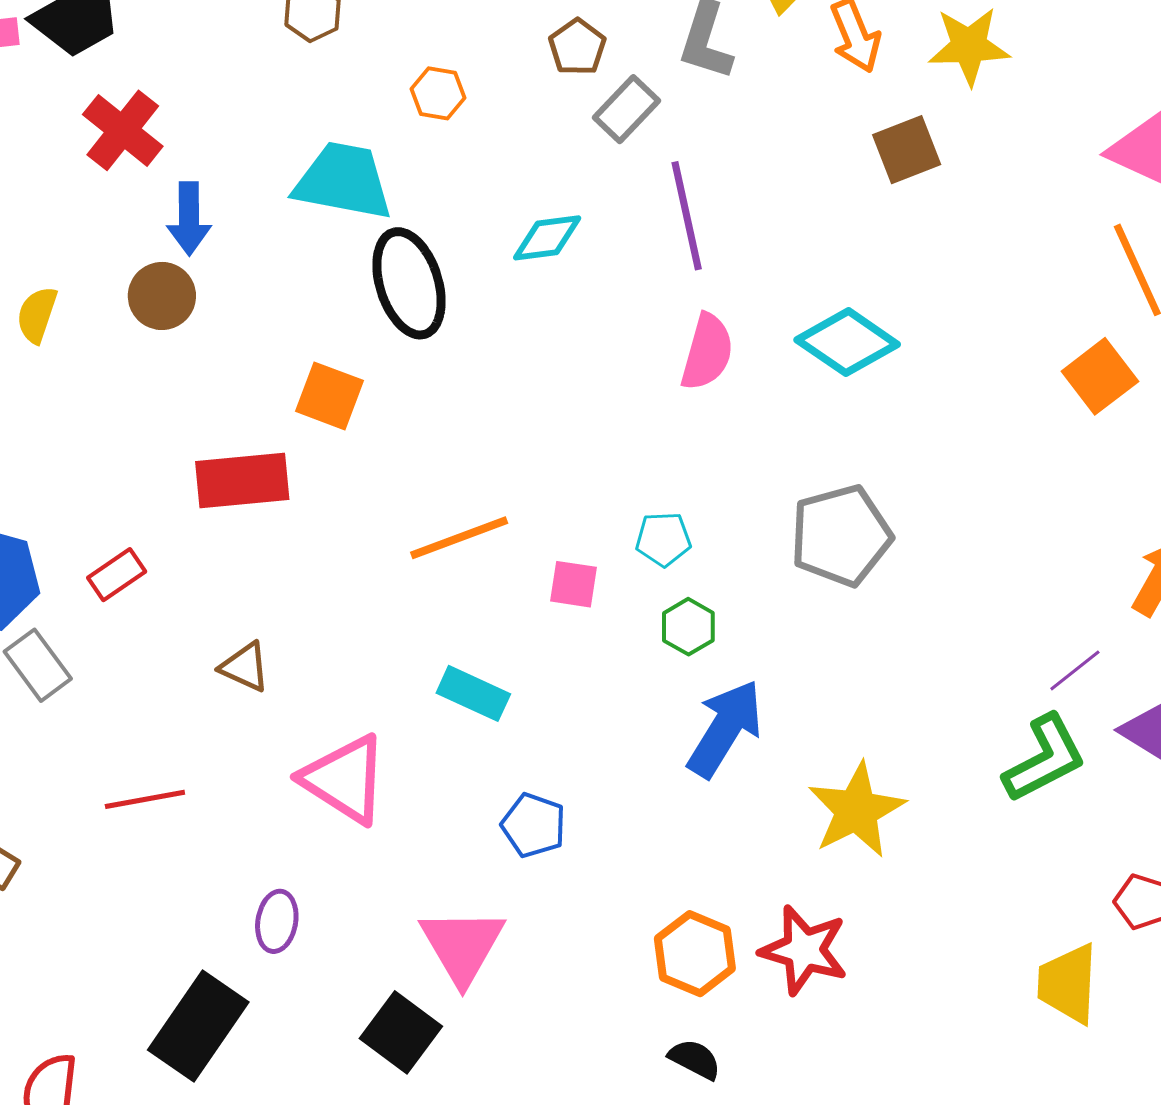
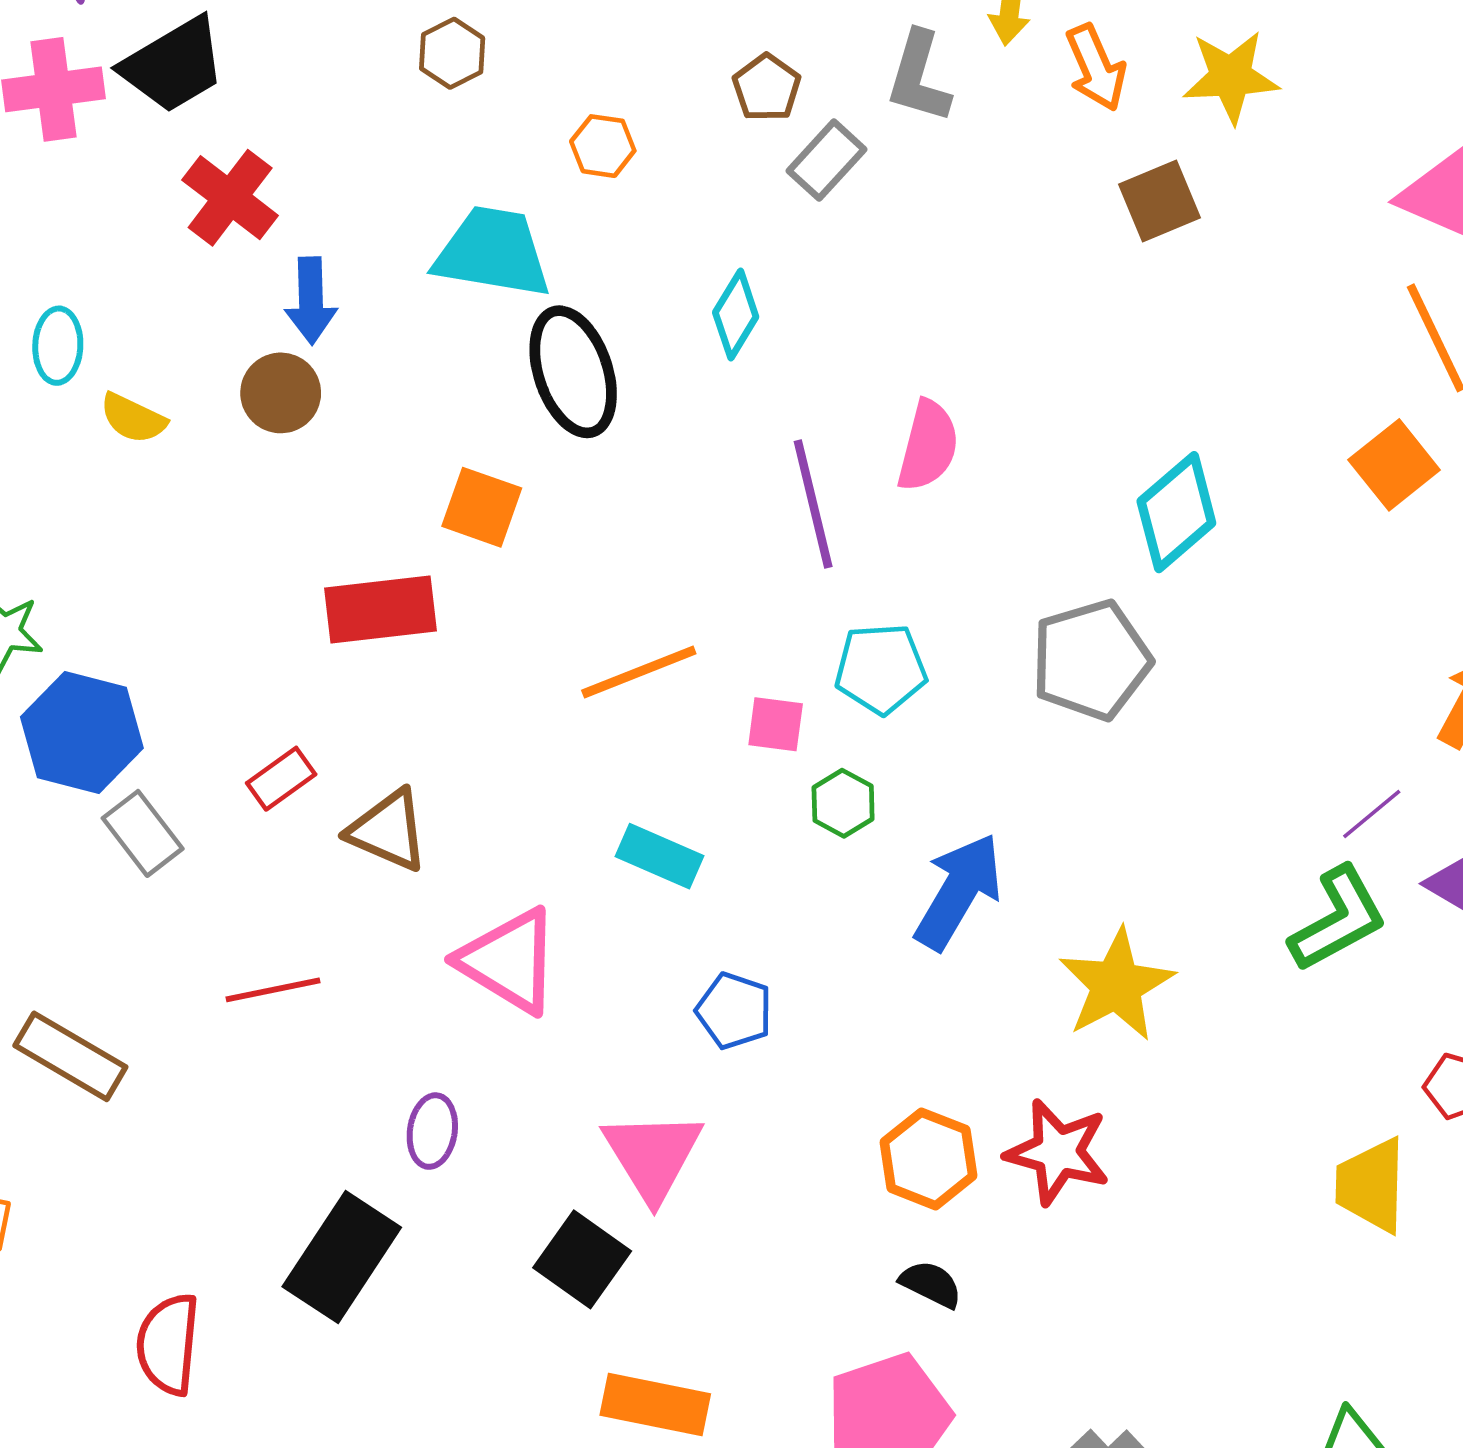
purple line: (687, 216) -> (813, 504), moved
cyan diamond: (547, 238) -> (736, 315), turned -50
yellow semicircle: (37, 315) -> (133, 418), turned -82
cyan diamond: (847, 342) -> (1176, 512), moved, turned -74
cyan pentagon: (663, 539) -> (881, 669), size x1.4
red rectangle: (117, 575) -> (281, 779), moved
green hexagon: (688, 627) -> (843, 803), moved
brown triangle: (245, 667) -> (388, 830), size x1.4

